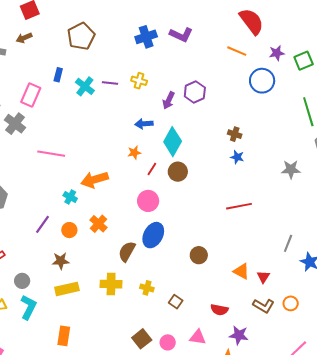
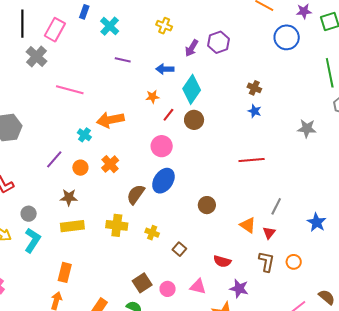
purple line: (110, 83) -> (123, 60), moved
gray line: (288, 243) -> (276, 206), moved
brown L-shape: (264, 306) -> (267, 262), turned -115

